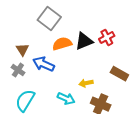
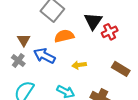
black triangle: (84, 41) -> (93, 21), moved, turned -36
yellow arrow: (86, 83) -> (79, 65), moved

